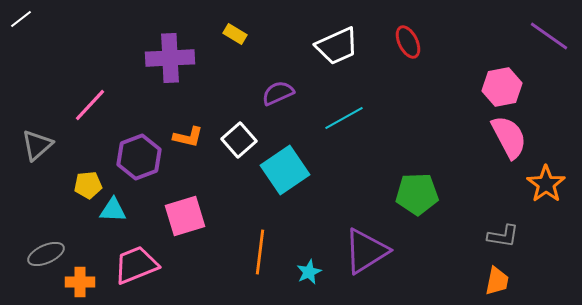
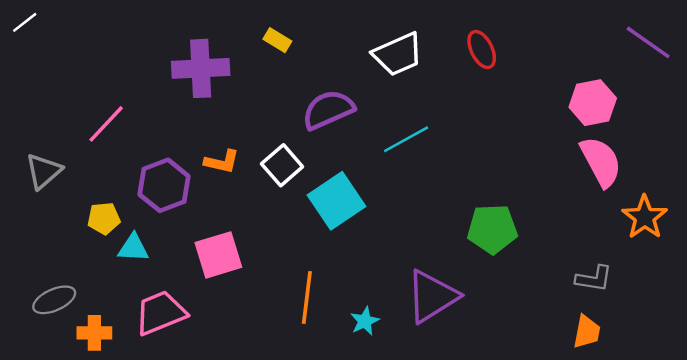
purple semicircle: (278, 93) -> (328, 110), size x1.4

